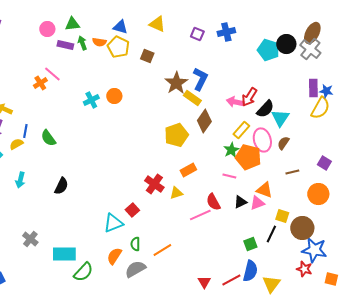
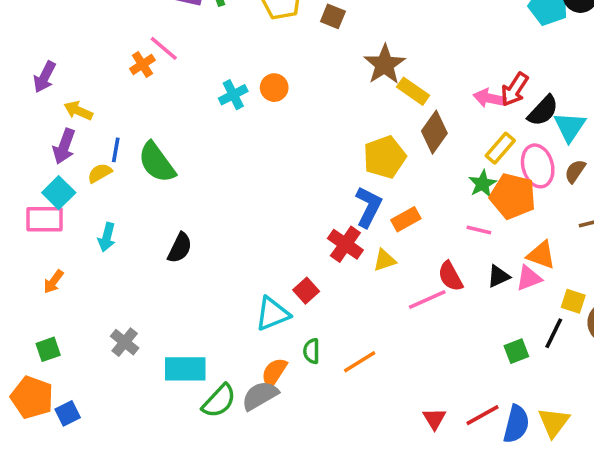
blue L-shape: (200, 79) -> (369, 207), moved
green semicircle: (48, 138) -> (157, 162), size x1.4
gray semicircle: (135, 269) -> (260, 396), moved
blue semicircle: (250, 271) -> (516, 424), moved

